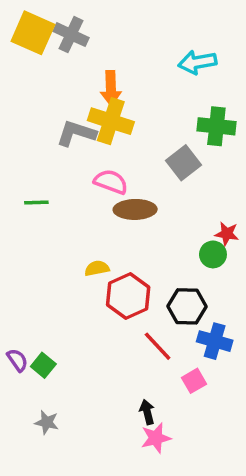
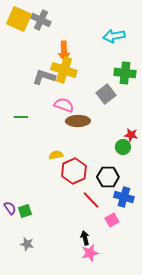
green square: (43, 365) -> (25, 211), turned 32

